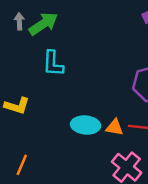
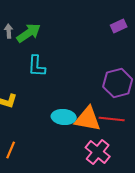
orange triangle: (115, 127) -> (88, 119), size x1.8

